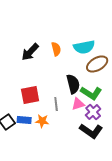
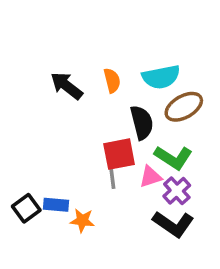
black arrow: (30, 52) -> (67, 86), turned 84
black semicircle: (73, 84) -> (142, 123), moved
red square: (30, 95) -> (119, 154), moved
orange star: (42, 121) -> (82, 221), moved

